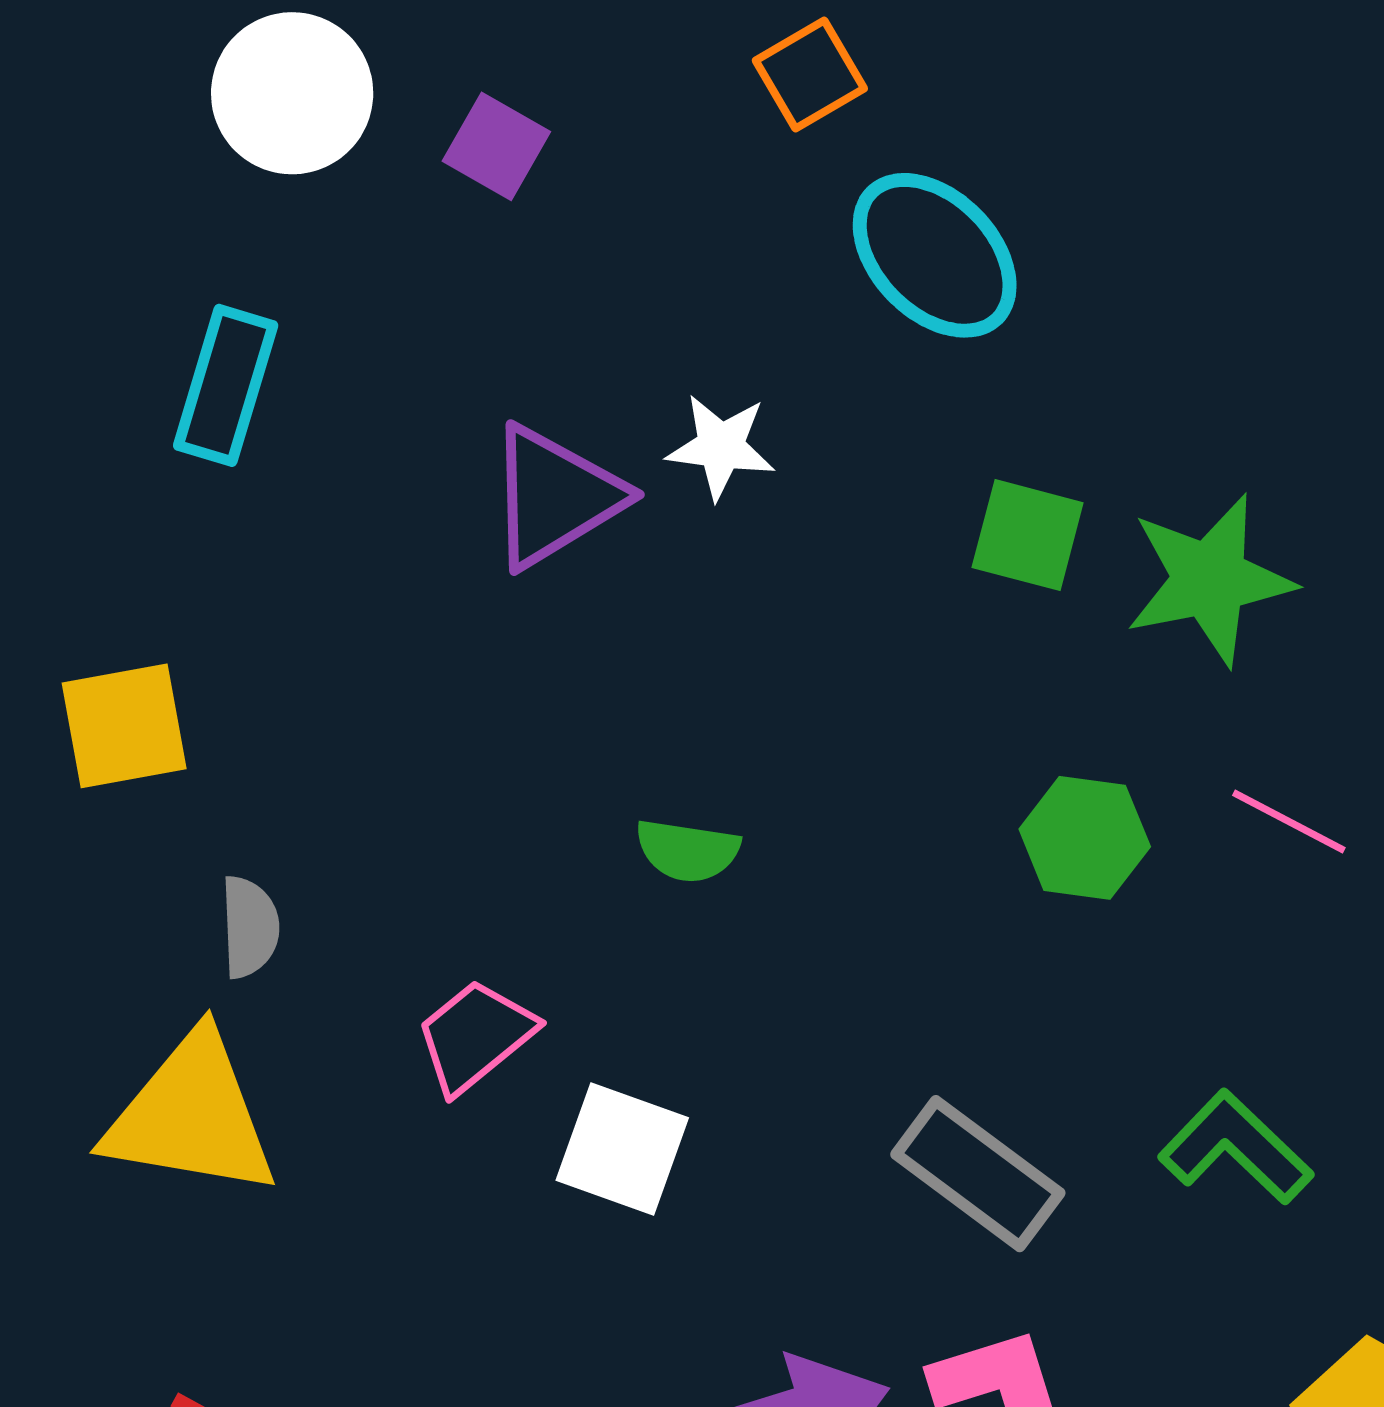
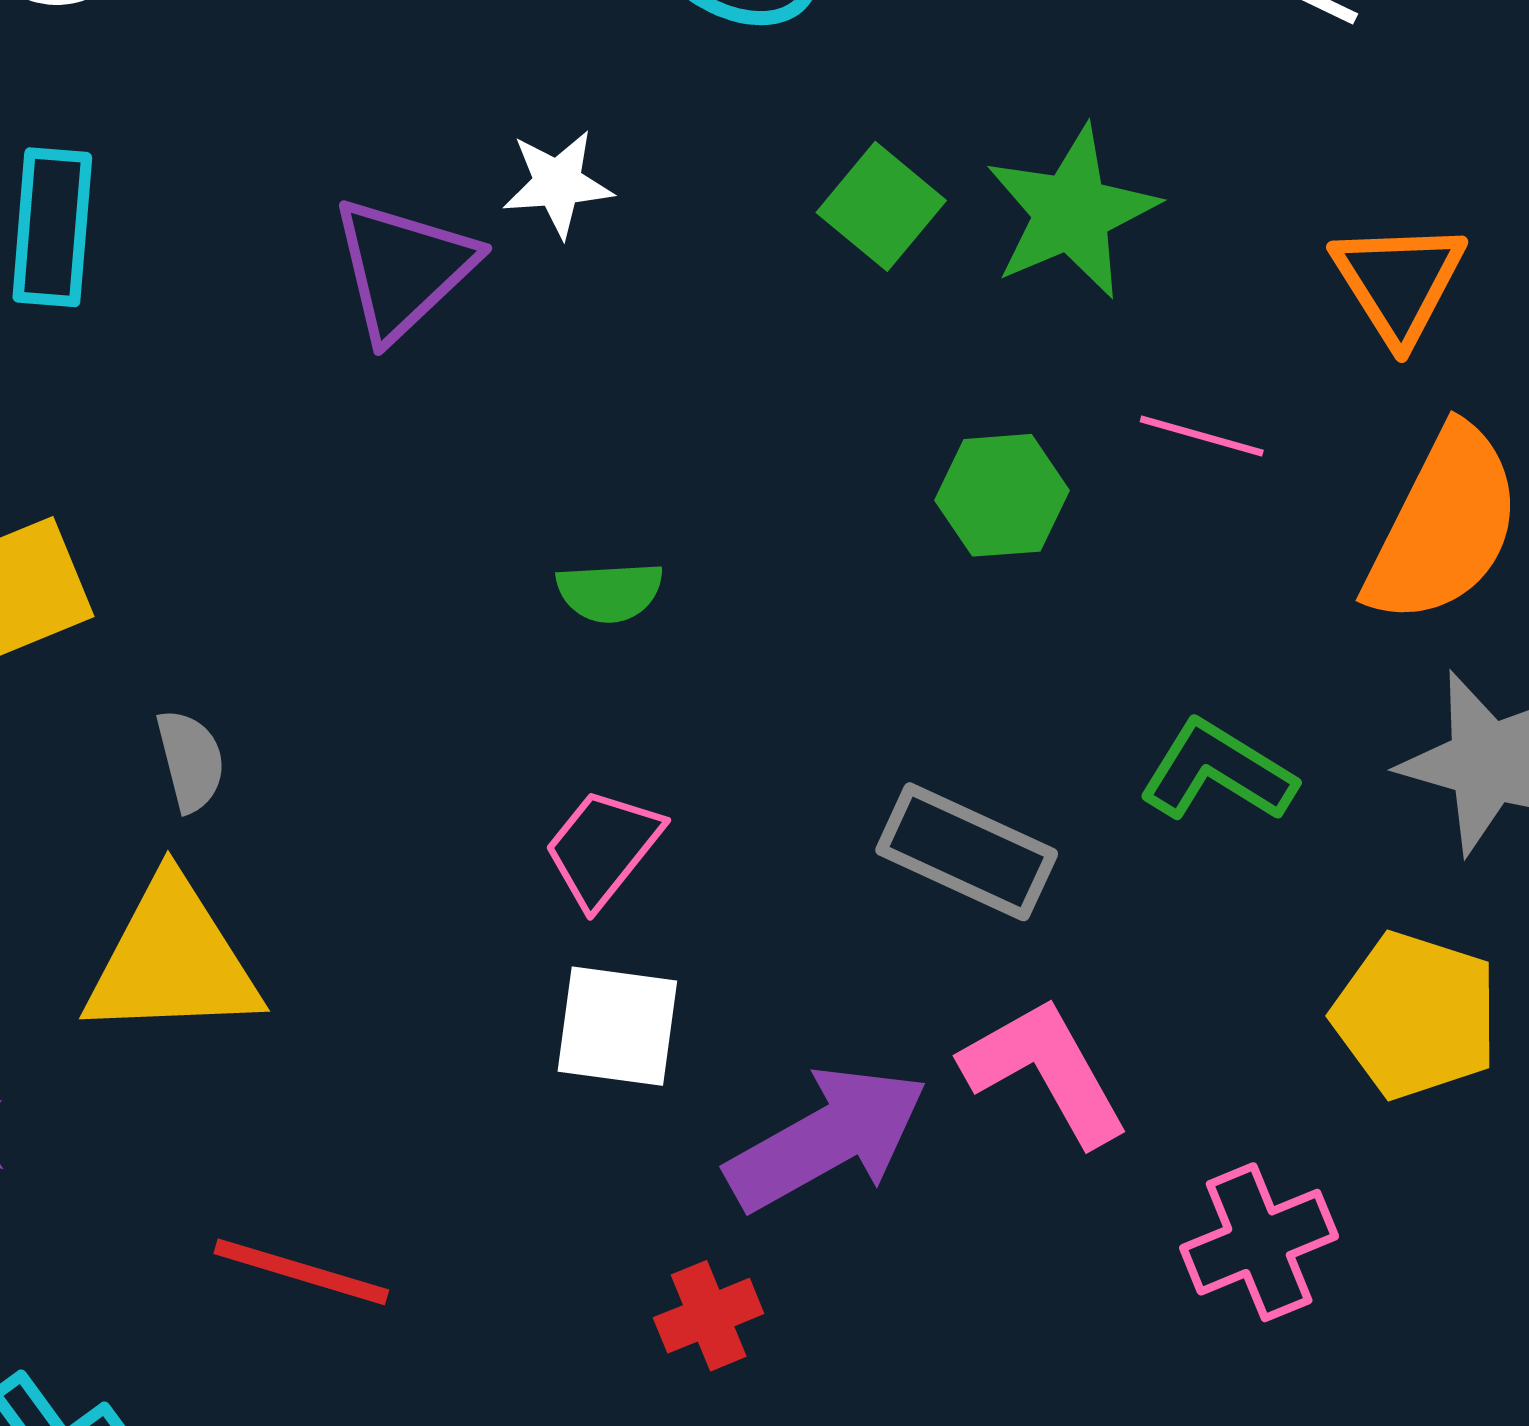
green square: (1028, 535) -> (881, 206), turned 37
pink trapezoid: (475, 1036) -> (603, 848), moved
white square: (622, 1149) -> (617, 1026), moved

